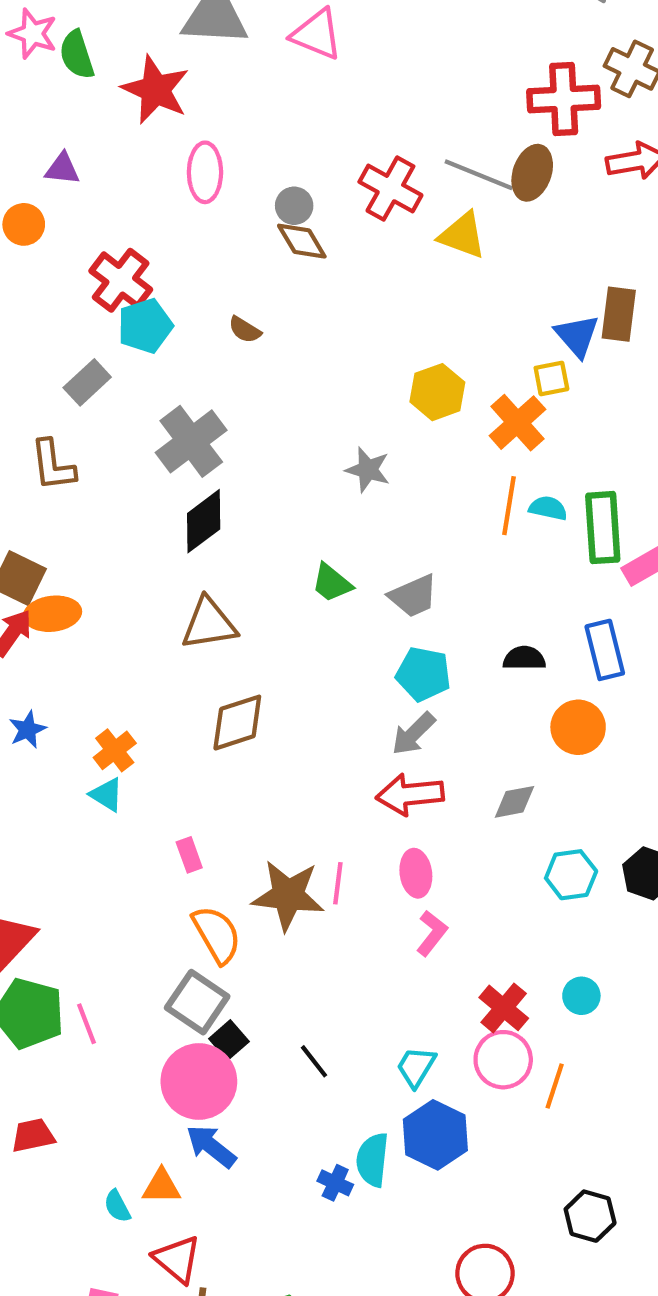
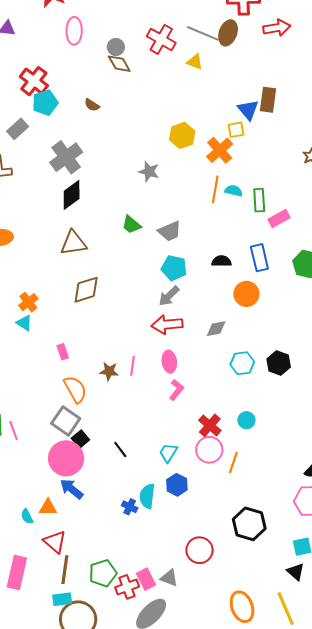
yellow triangle: (462, 235) -> (195, 62), size x0.7
green rectangle: (603, 528) -> (259, 200), size x0.7
brown star: (288, 895) -> (109, 371), size x0.6
blue hexagon: (435, 1135) -> (177, 485), size x0.7
black hexagon: (590, 1216) -> (249, 524), size x1.4

